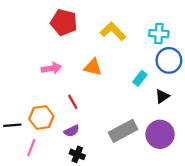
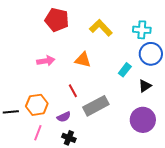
red line: (73, 102) -> (73, 91), moved
gray rectangle: (123, 131) -> (96, 106), moved
pink line: (31, 148) -> (38, 133), moved

